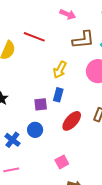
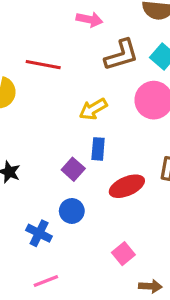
yellow arrow: (60, 70) -> (93, 109), turned 42
purple square: (41, 104) -> (73, 169), turned -32
red ellipse: (72, 121) -> (127, 186), turned 35

